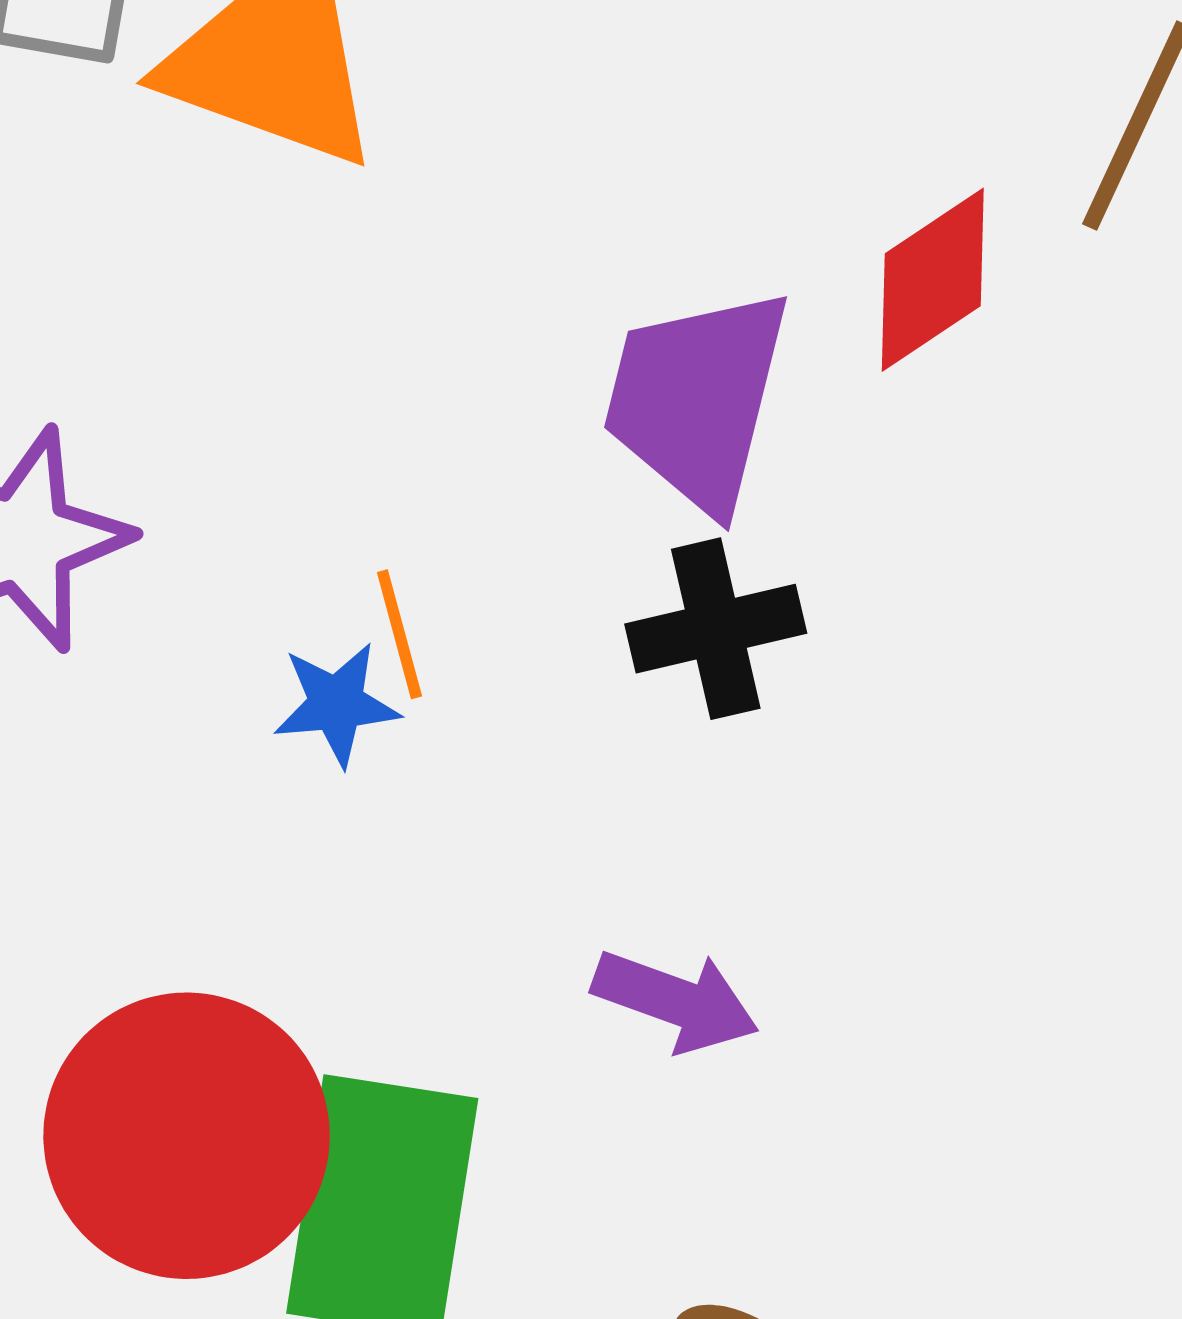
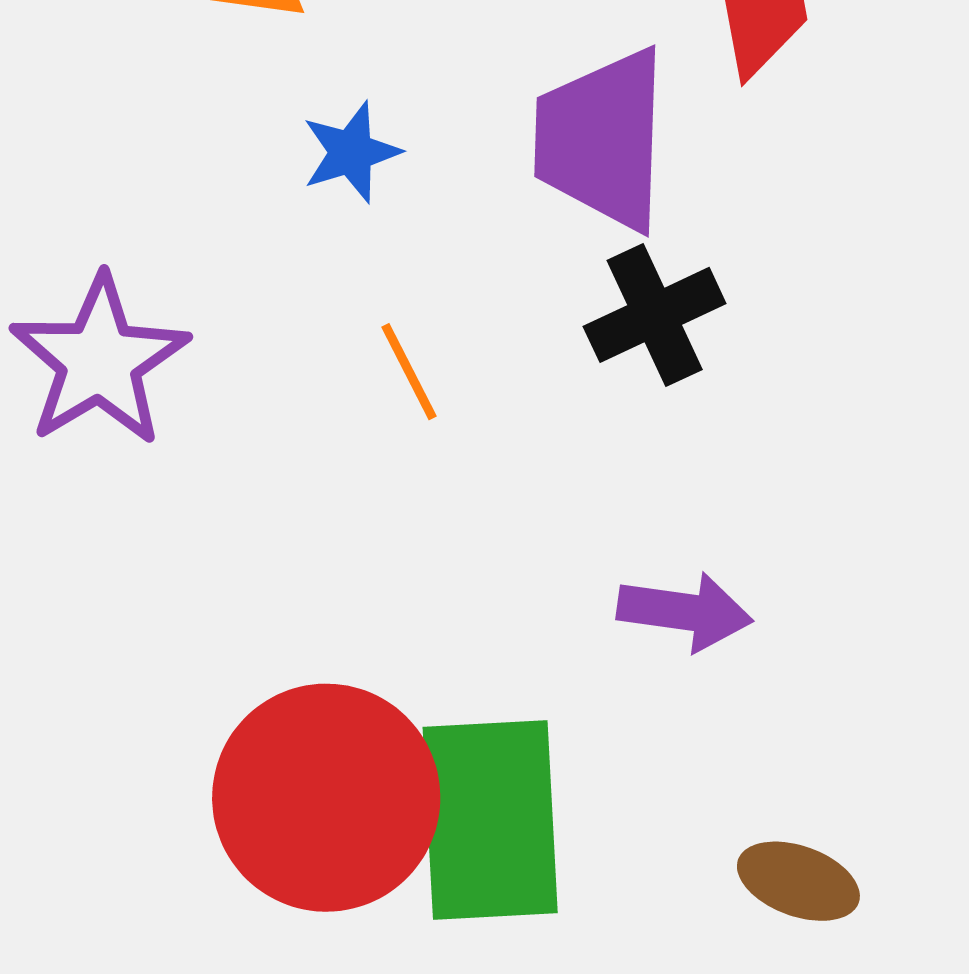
blue star: (336, 704) -> (351, 152), moved

